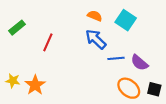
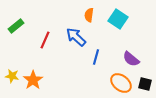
orange semicircle: (95, 16) -> (89, 15), turned -104
blue arrow: (96, 39) -> (76, 37), moved
blue line: (116, 58) -> (96, 57), moved, turned -70

